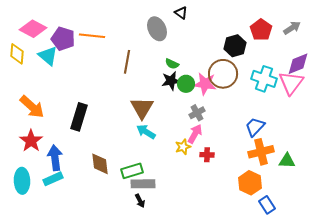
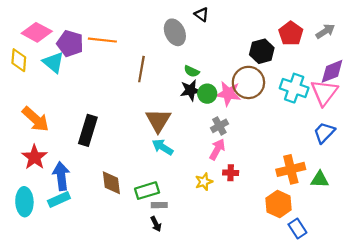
blue trapezoid: (255, 127) -> (324, 133), moved
yellow star: (183, 147) -> (204, 182), moved
gray rectangle: (143, 184) -> (159, 205), size x0.6

